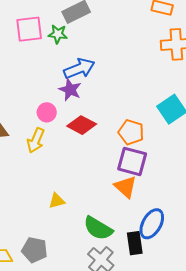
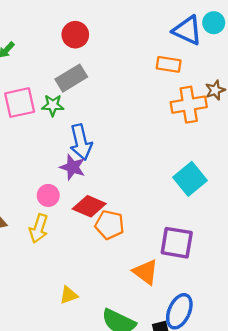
blue arrow: (79, 69) -> (81, 142), turned 104
orange pentagon: (131, 132) -> (110, 225), moved
purple square: (132, 161) -> (177, 243), moved

